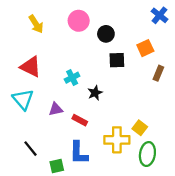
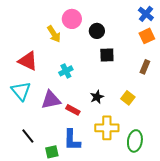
yellow arrow: (36, 24) -> (54, 34), moved
orange square: (145, 48) -> (147, 36), moved
black star: (95, 93) -> (97, 97), moved
purple triangle: (56, 109) -> (51, 100), size x1.5
yellow square: (140, 128) -> (128, 98), moved

